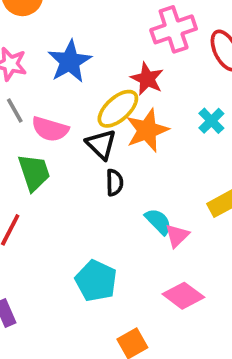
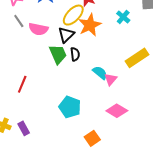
black triangle: (101, 144) -> (66, 35), turned 36
green trapezoid: (34, 172) -> (58, 54), moved

